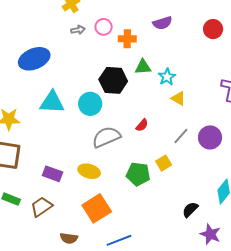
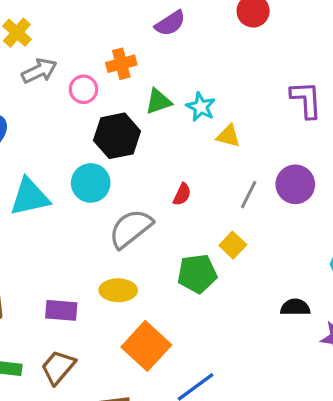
pink circle: (104, 27) -> (83, 89), moved
gray arrow: (78, 30) -> (39, 71), size x1.5
black semicircle: (190, 210) -> (295, 307), turned 60

